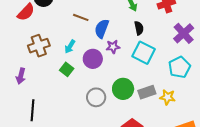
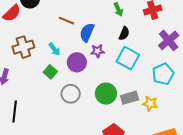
black semicircle: (139, 28) -> (124, 33), turned 32
cyan arrow: (70, 47) -> (54, 49), turned -72
gray circle: (96, 97) -> (71, 94), moved

